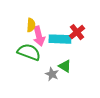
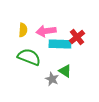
yellow semicircle: (31, 25) -> (23, 30), moved
pink arrow: (39, 36) -> (46, 31), moved, turned 96

